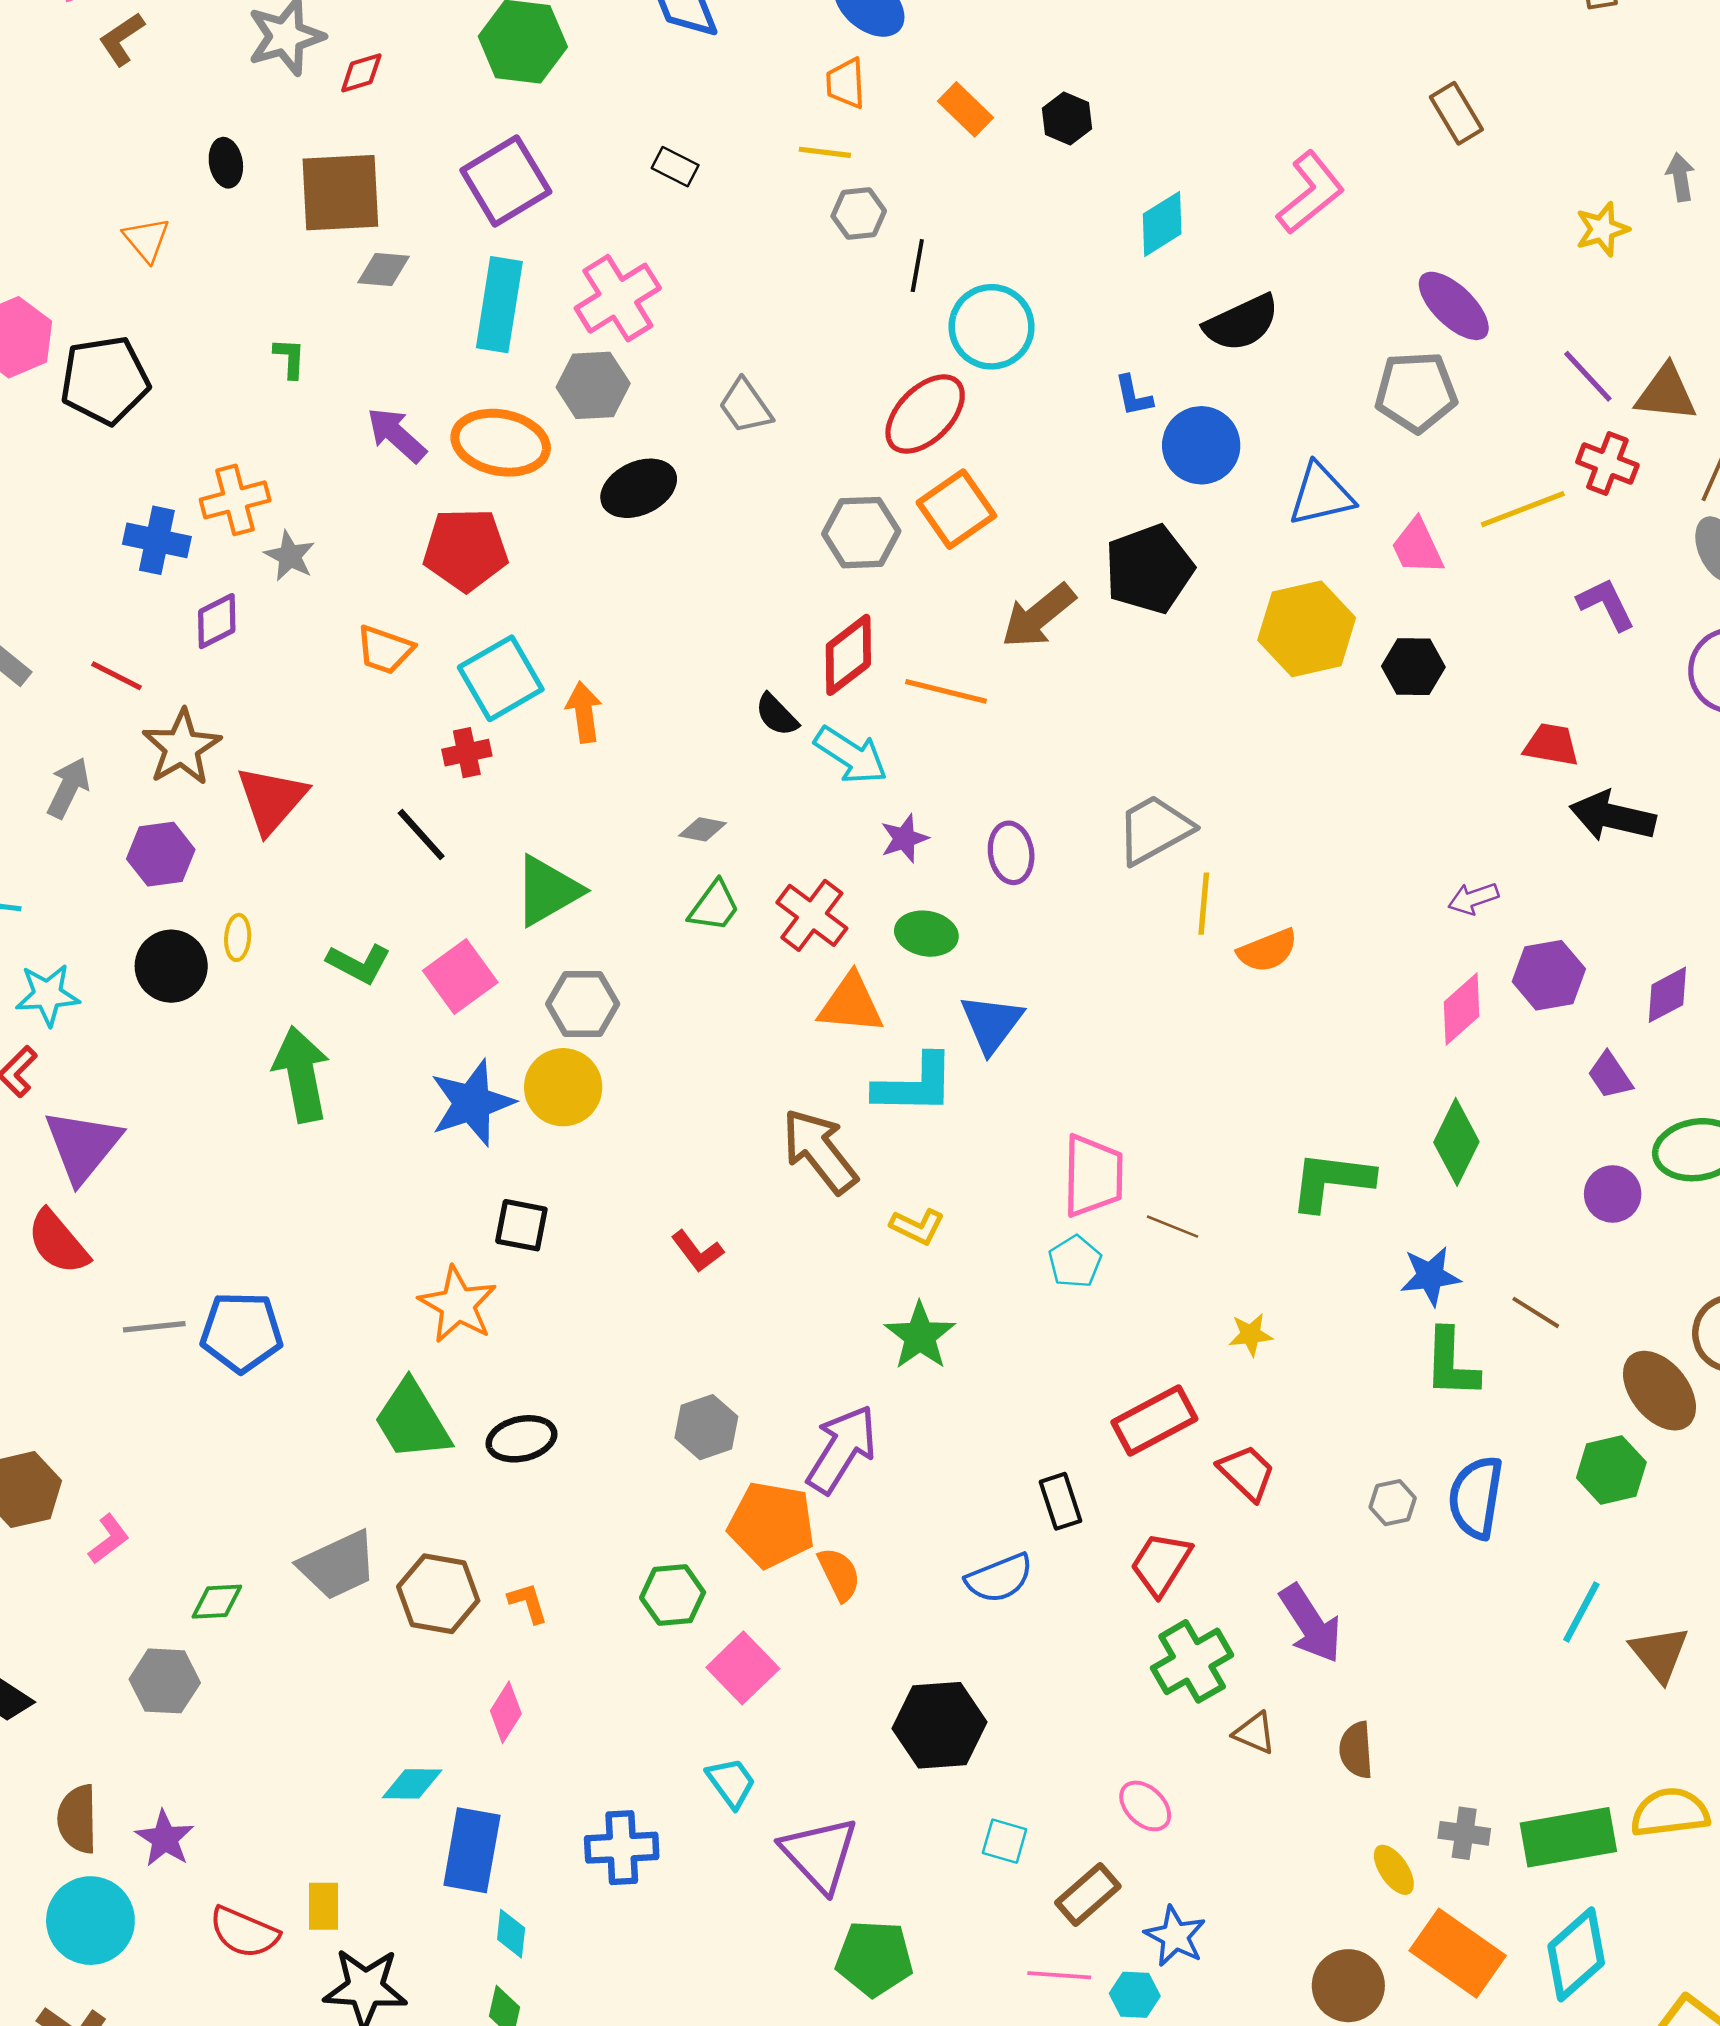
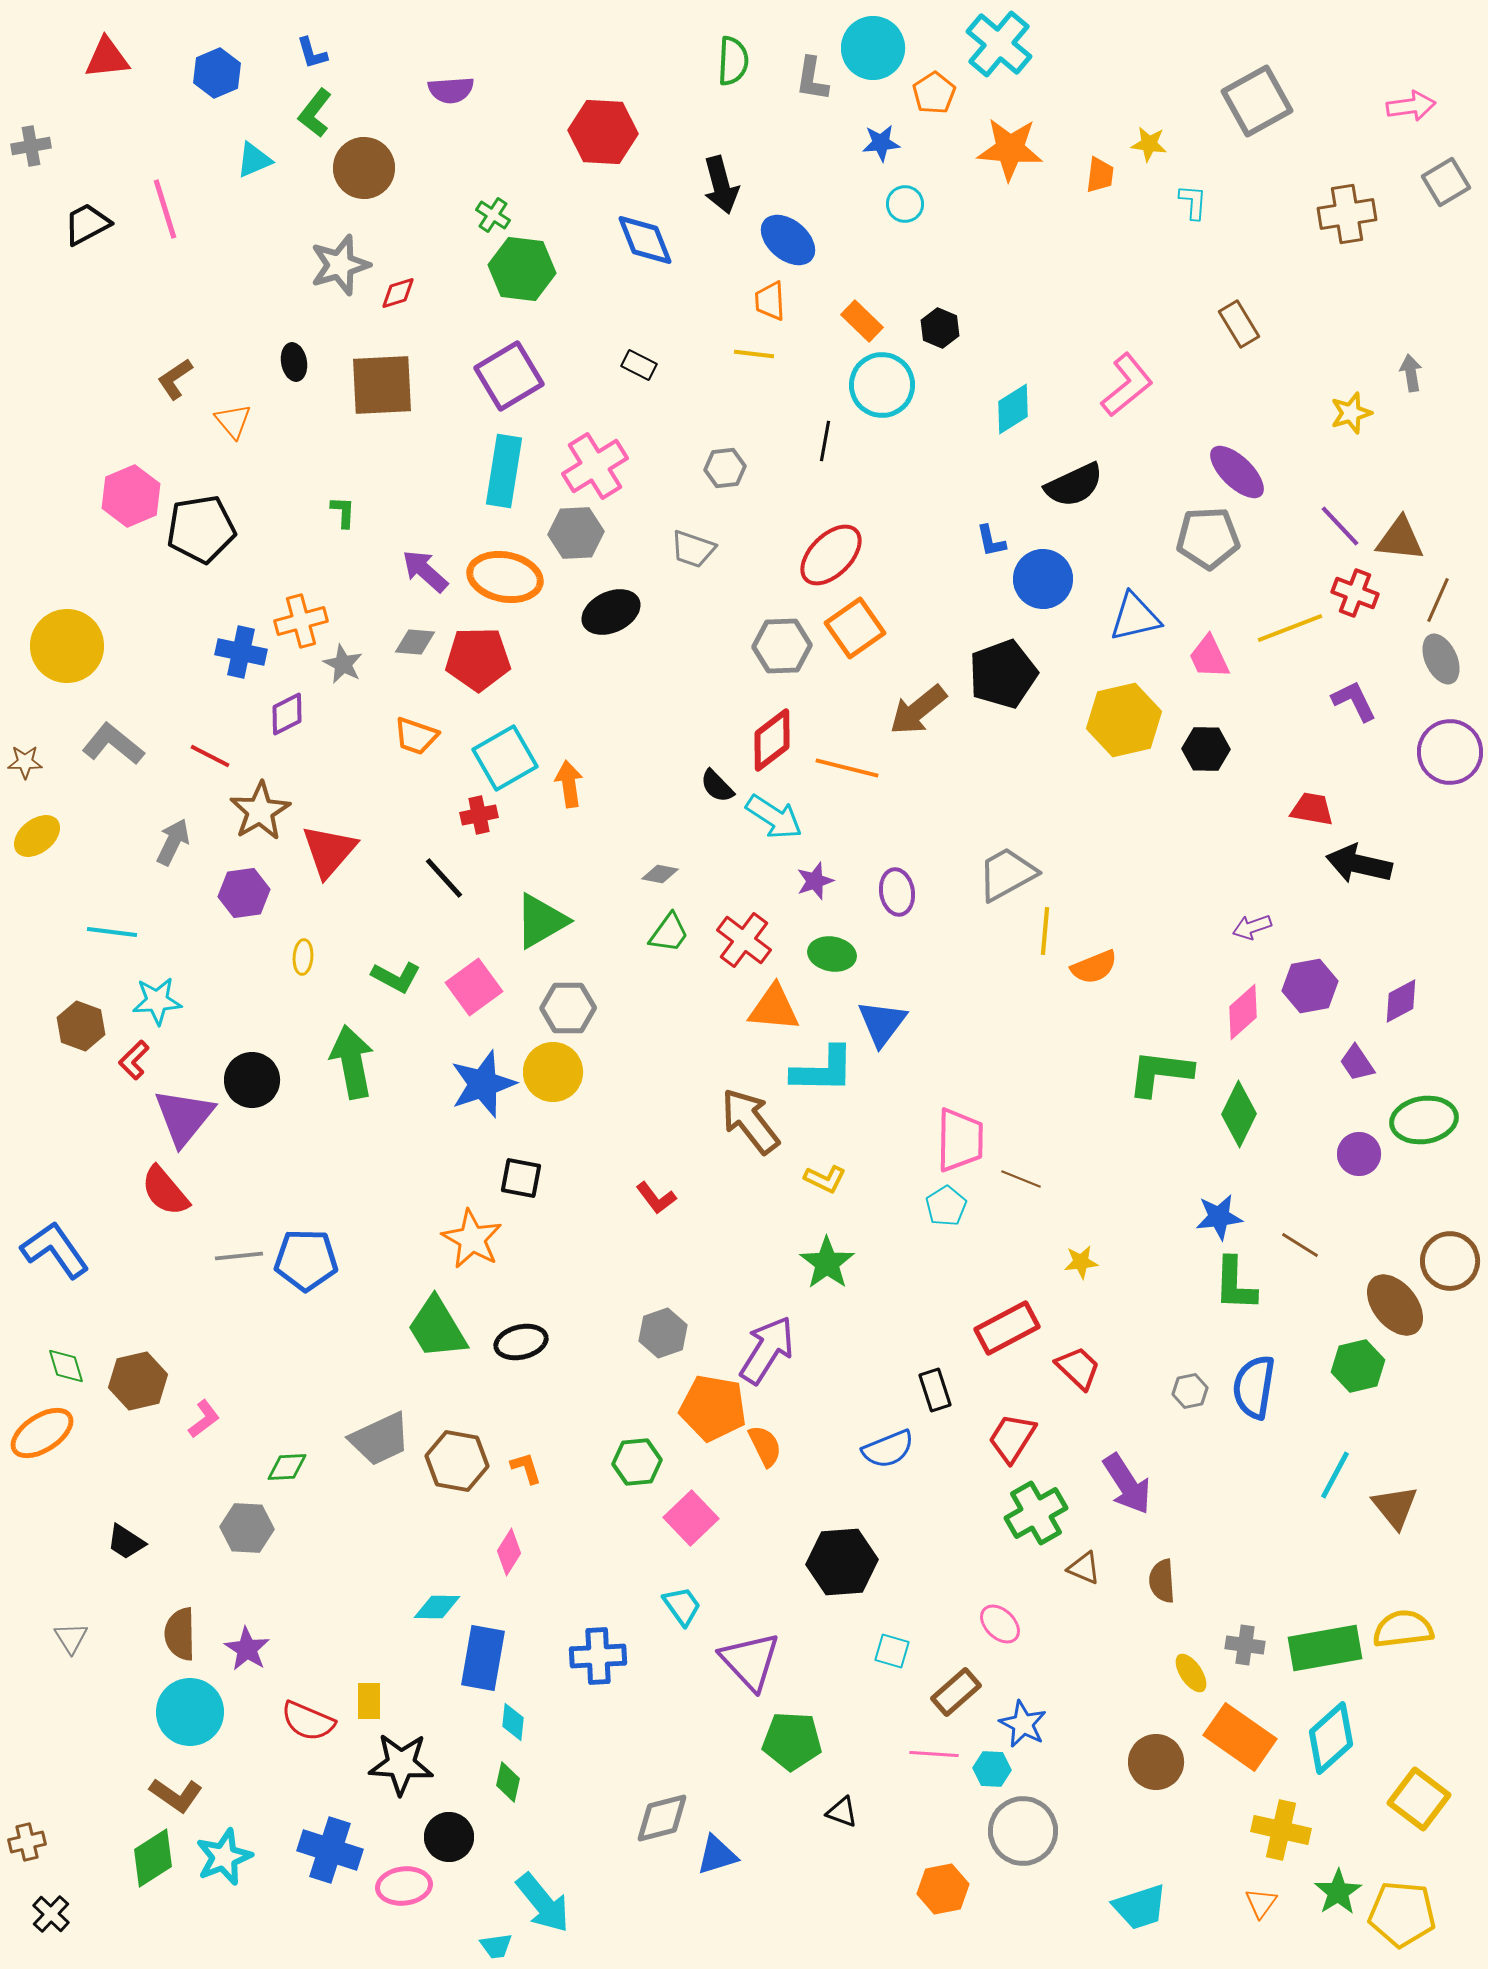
brown L-shape: (122, 39) -> (175, 379), moved
gray hexagon: (859, 214) -> (725, 468), moved
gray diamond: (383, 270) -> (415, 642), moved
cyan circle: (992, 327) -> (882, 385), moved
gray trapezoid: (745, 406) -> (693, 549), turned -36
black circle: (171, 966) -> (252, 1080), moved
green L-shape: (1331, 1181) -> (1160, 1073), moved

